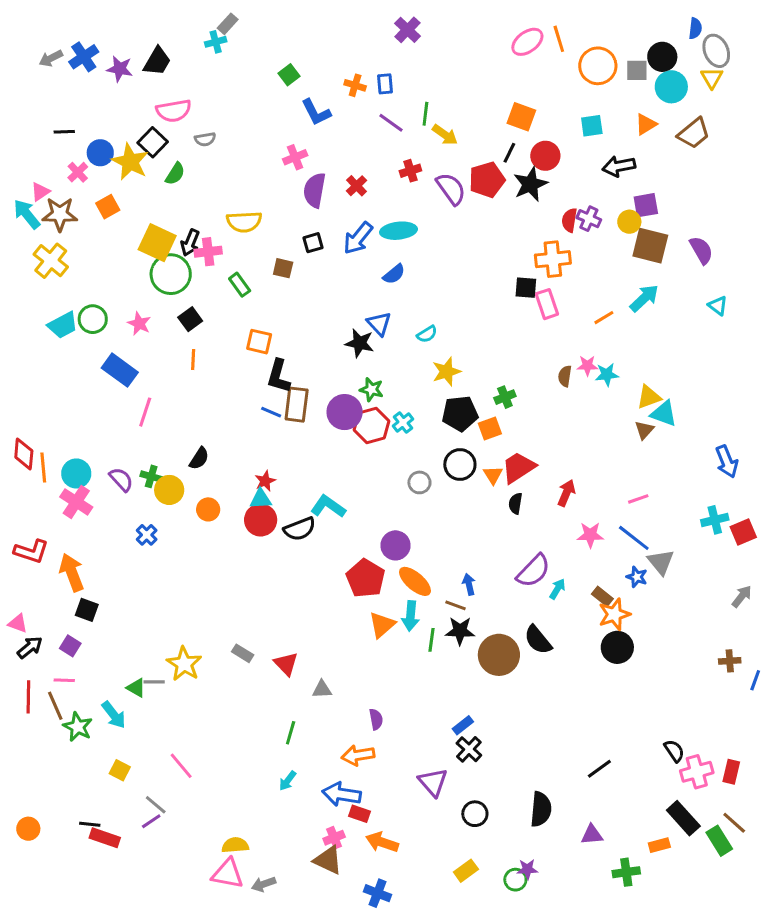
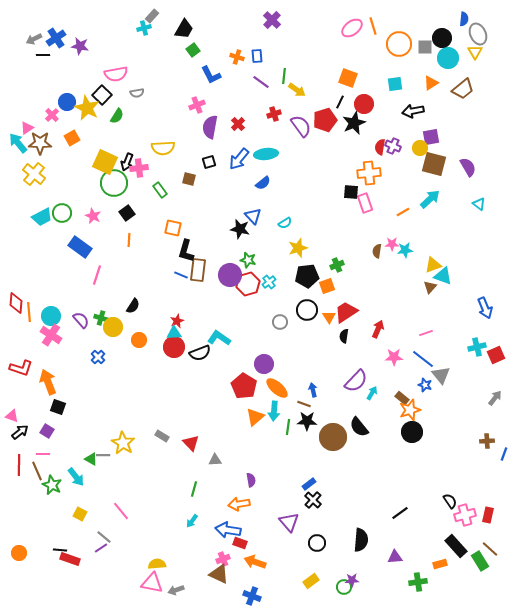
black trapezoid: (157, 61) -> (184, 29), moved
black line: (64, 132) -> (43, 55), moved

